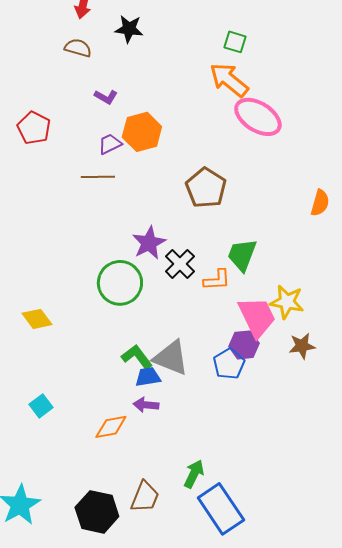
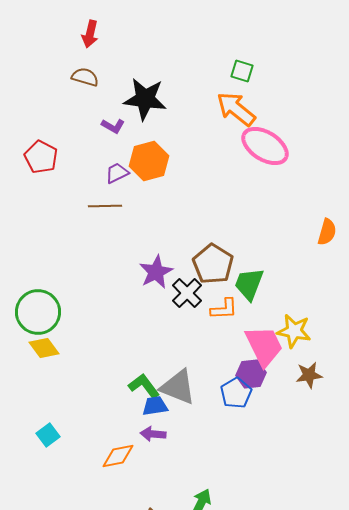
black star: (129, 29) -> (145, 99), moved, size x1.5
brown pentagon: (206, 188) -> (213, 264), moved
green circle: (120, 283) -> (38, 312), moved

